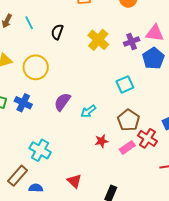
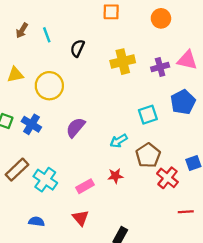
yellow cross: (98, 40) -> (123, 62), turned 30
blue pentagon: (153, 58) -> (183, 102), moved
cyan arrow: (88, 111) -> (119, 141), moved
pink rectangle: (127, 147) -> (85, 186), moved
brown rectangle: (18, 176) -> (17, 170), moved

